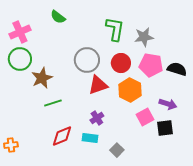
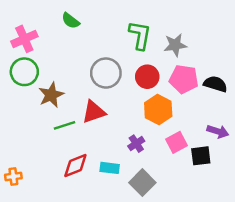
red triangle: (98, 85) -> (94, 112), moved
purple arrow: (168, 104) -> (218, 131), moved
purple cross: (97, 118) -> (136, 144), moved
gray square: (117, 150) -> (142, 183), size x1.5

